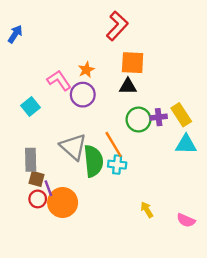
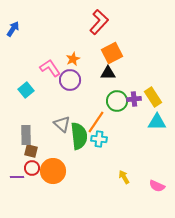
orange square: (133, 63) -> (112, 53), turned -30
orange line: (114, 144) -> (96, 122), turned 65
gray triangle: (73, 147) -> (62, 124), size x0.7
purple line: (48, 188) -> (17, 177), moved, turned -72

